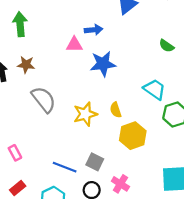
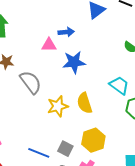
gray semicircle: (44, 99) -> (31, 82), moved
yellow semicircle: (116, 110) -> (85, 103), size x1.5
yellow hexagon: (133, 136) -> (93, 140), moved

